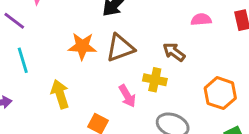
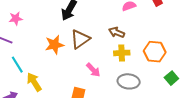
yellow cross: (155, 80) -> (122, 53), moved
yellow arrow: (60, 94) -> (34, 82), moved

